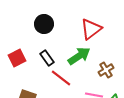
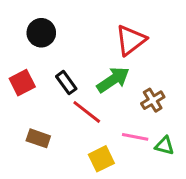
black circle: (44, 24) -> (41, 33), moved

